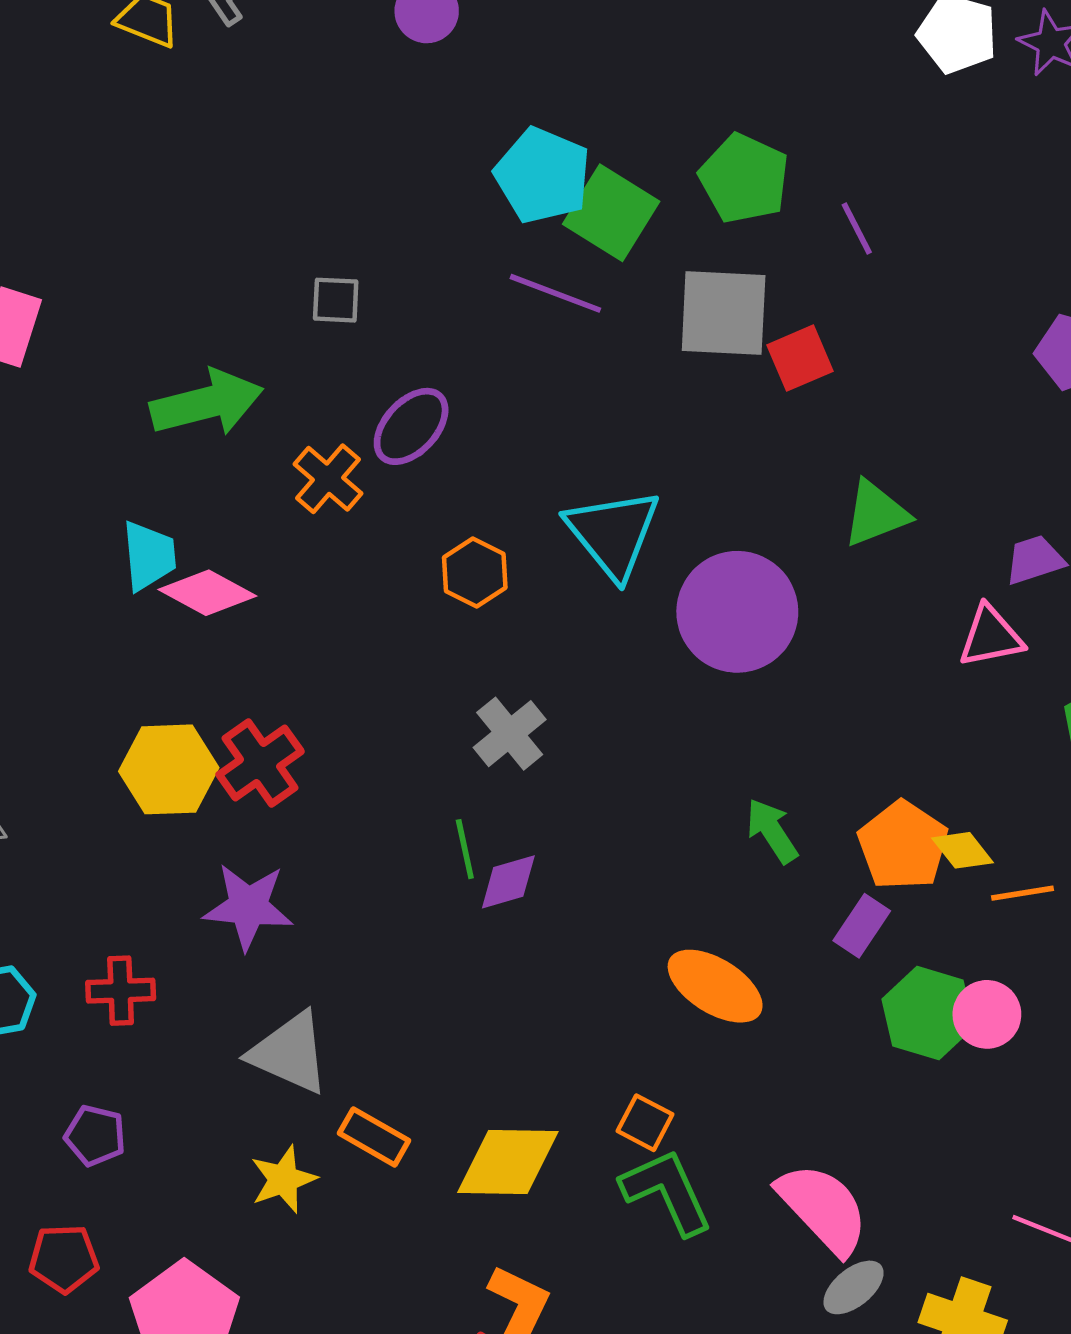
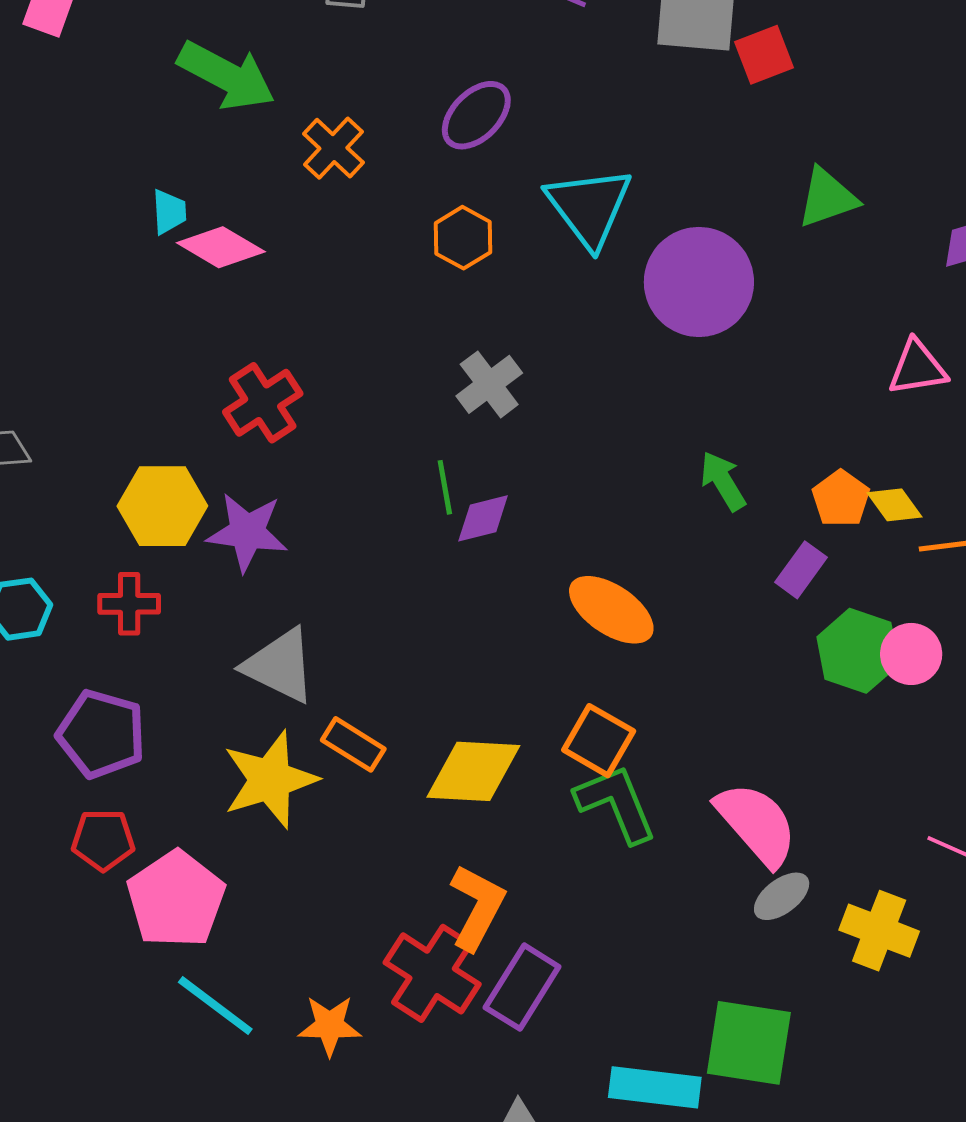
green arrow: (207, 403) -> (226, 76), turned 40
purple ellipse: (411, 426) -> (476, 115), moved
cyan trapezoid: (149, 556) -> (169, 212), size x0.7
pink triangle: (991, 636) -> (917, 368), moved
yellow hexagon: (169, 769) -> (162, 506), moved
orange pentagon: (903, 845) -> (841, 499), size x0.7
orange ellipse: (715, 986) -> (611, 610), moved
orange square: (645, 1123) -> (599, 741), size x1.4
purple pentagon: (95, 1136) -> (101, 734), size x1.6
yellow star: (283, 1179) -> (270, 780), size x1.6
red pentagon: (64, 1259) -> (103, 840), moved

